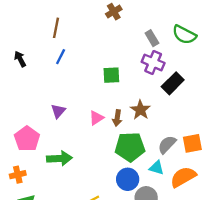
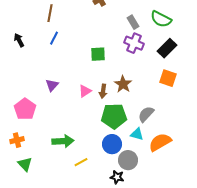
black rectangle: (173, 83) -> (167, 48), moved
orange square: (192, 143) -> (168, 78), moved, turned 30
green arrow: (59, 158) -> (63, 141), moved

